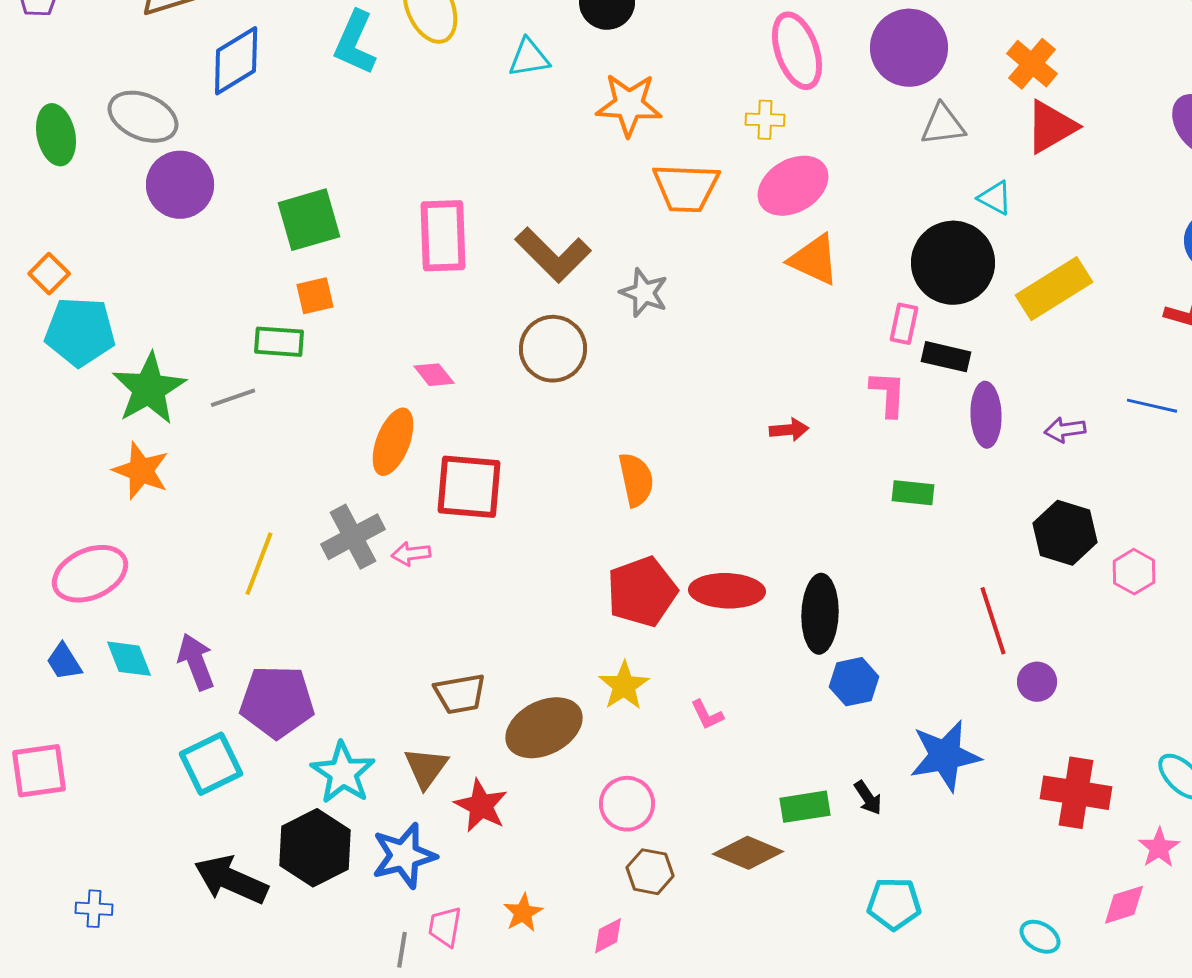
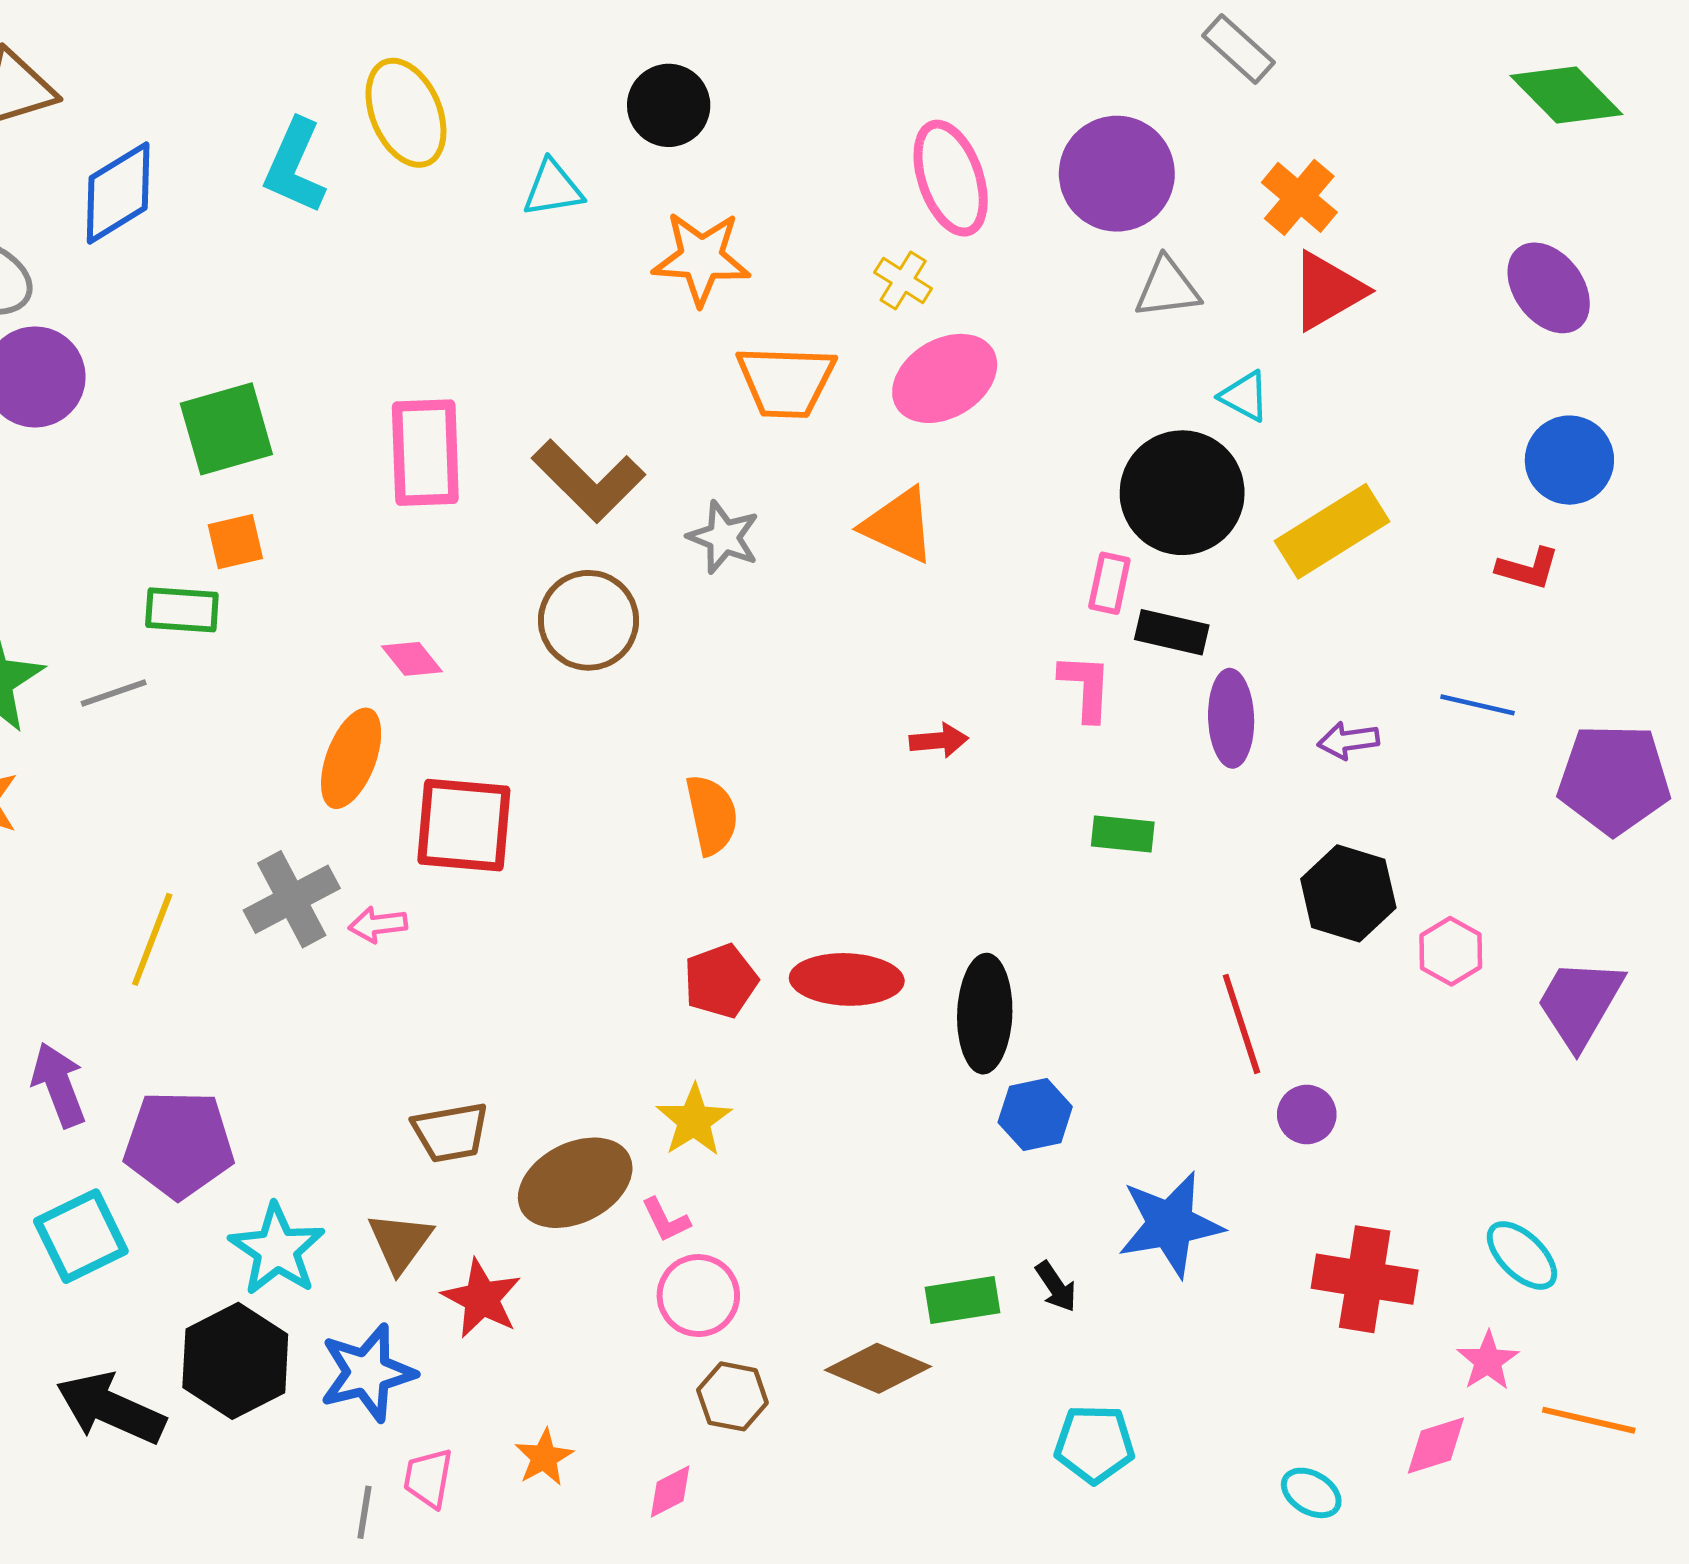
yellow cross: (765, 120) -> (903, 280), turned 30
orange triangle: (814, 260) -> (899, 525), moved
red pentagon: (642, 592) -> (721, 981), size x0.7
pink L-shape: (707, 715) -> (666, 1220), moved

